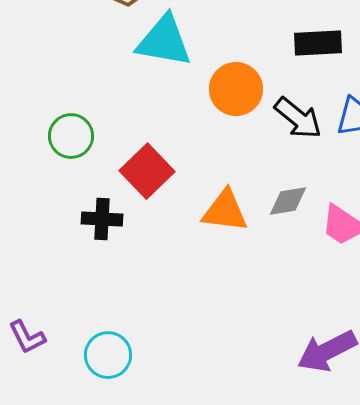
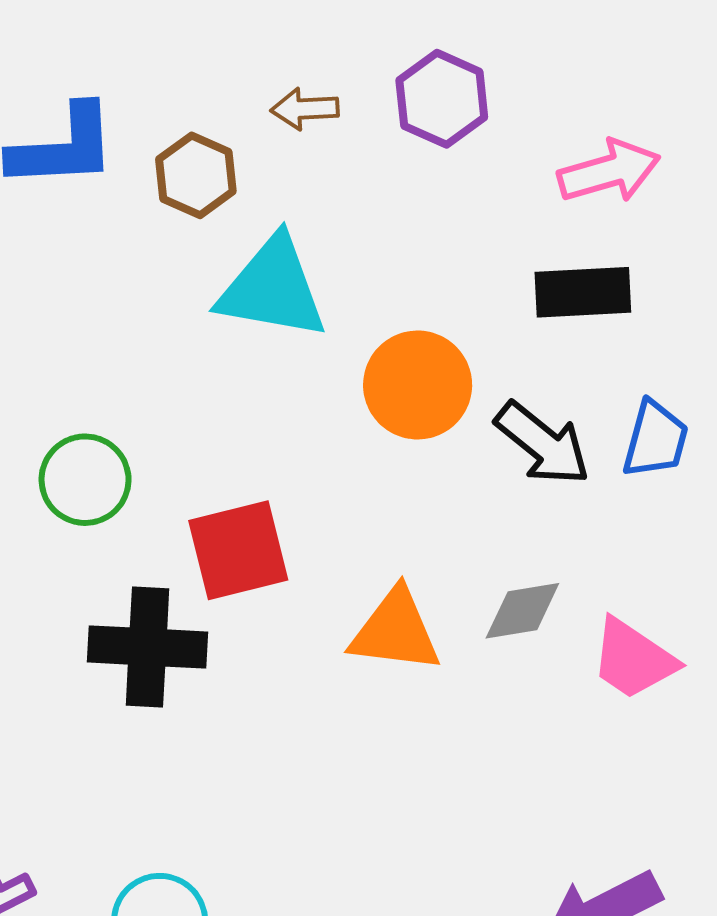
red square: (147, 171) -> (238, 550), turned 30
black cross: (102, 219) -> (148, 647), size x1.4

